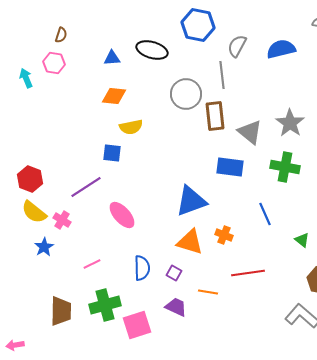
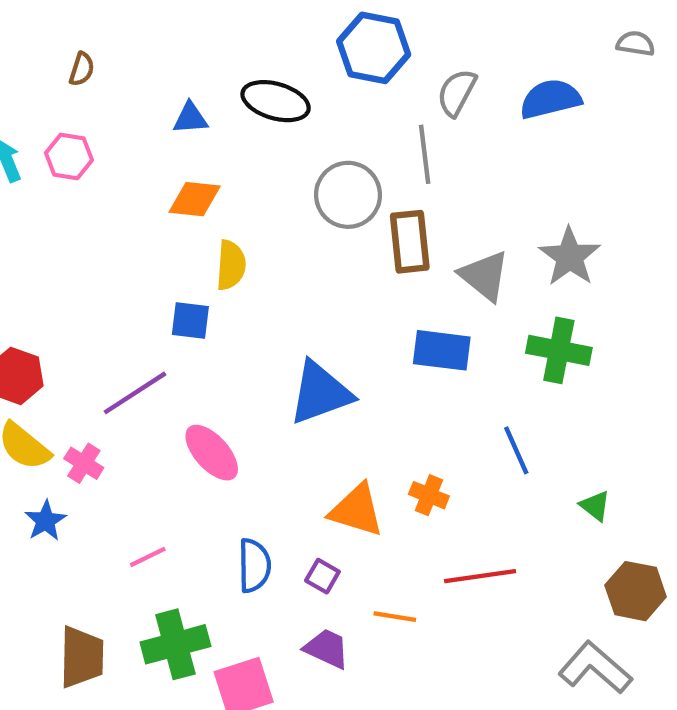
pink hexagon: (54, 63) -> (69, 156), moved
yellow semicircle: (131, 127) -> (231, 265), turned -75
blue triangle: (191, 201) -> (320, 393), moved

